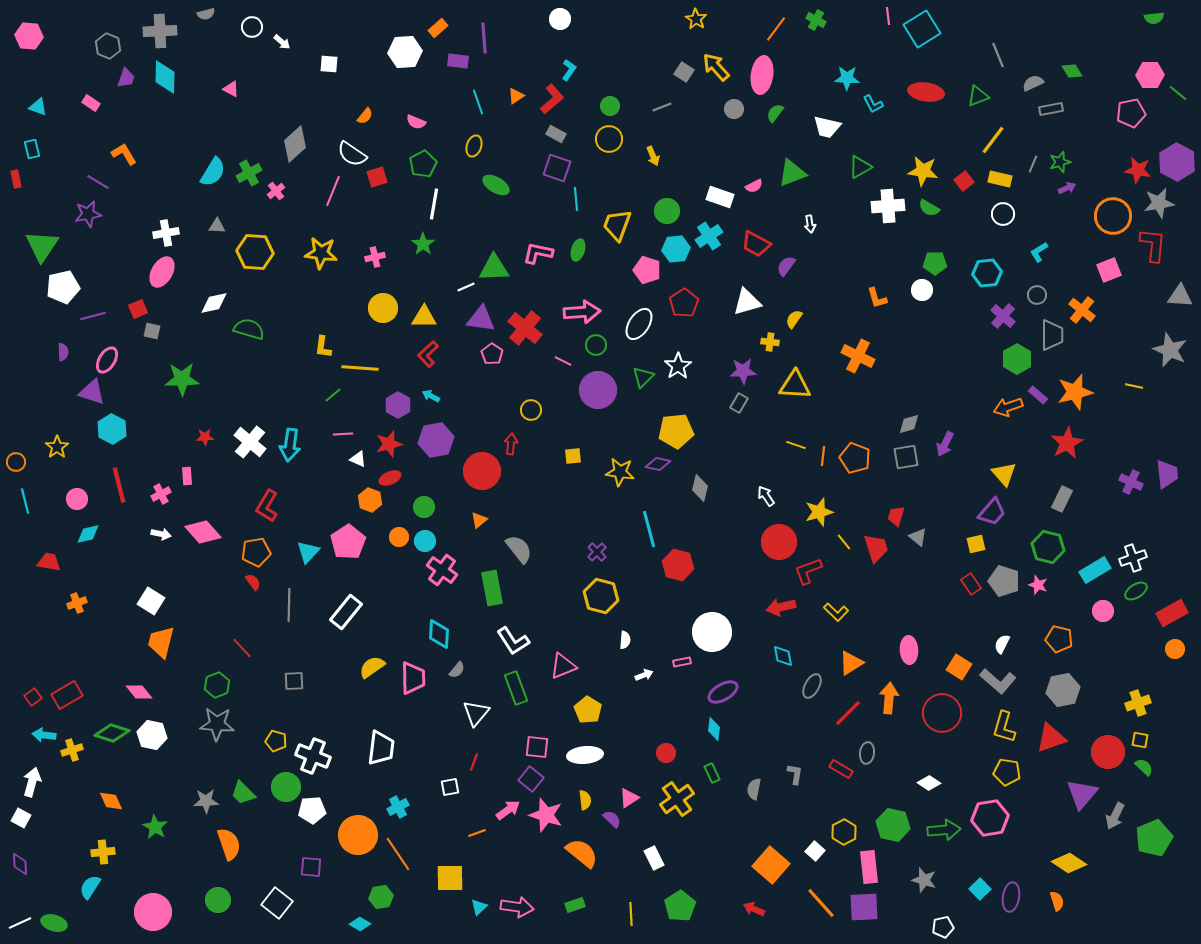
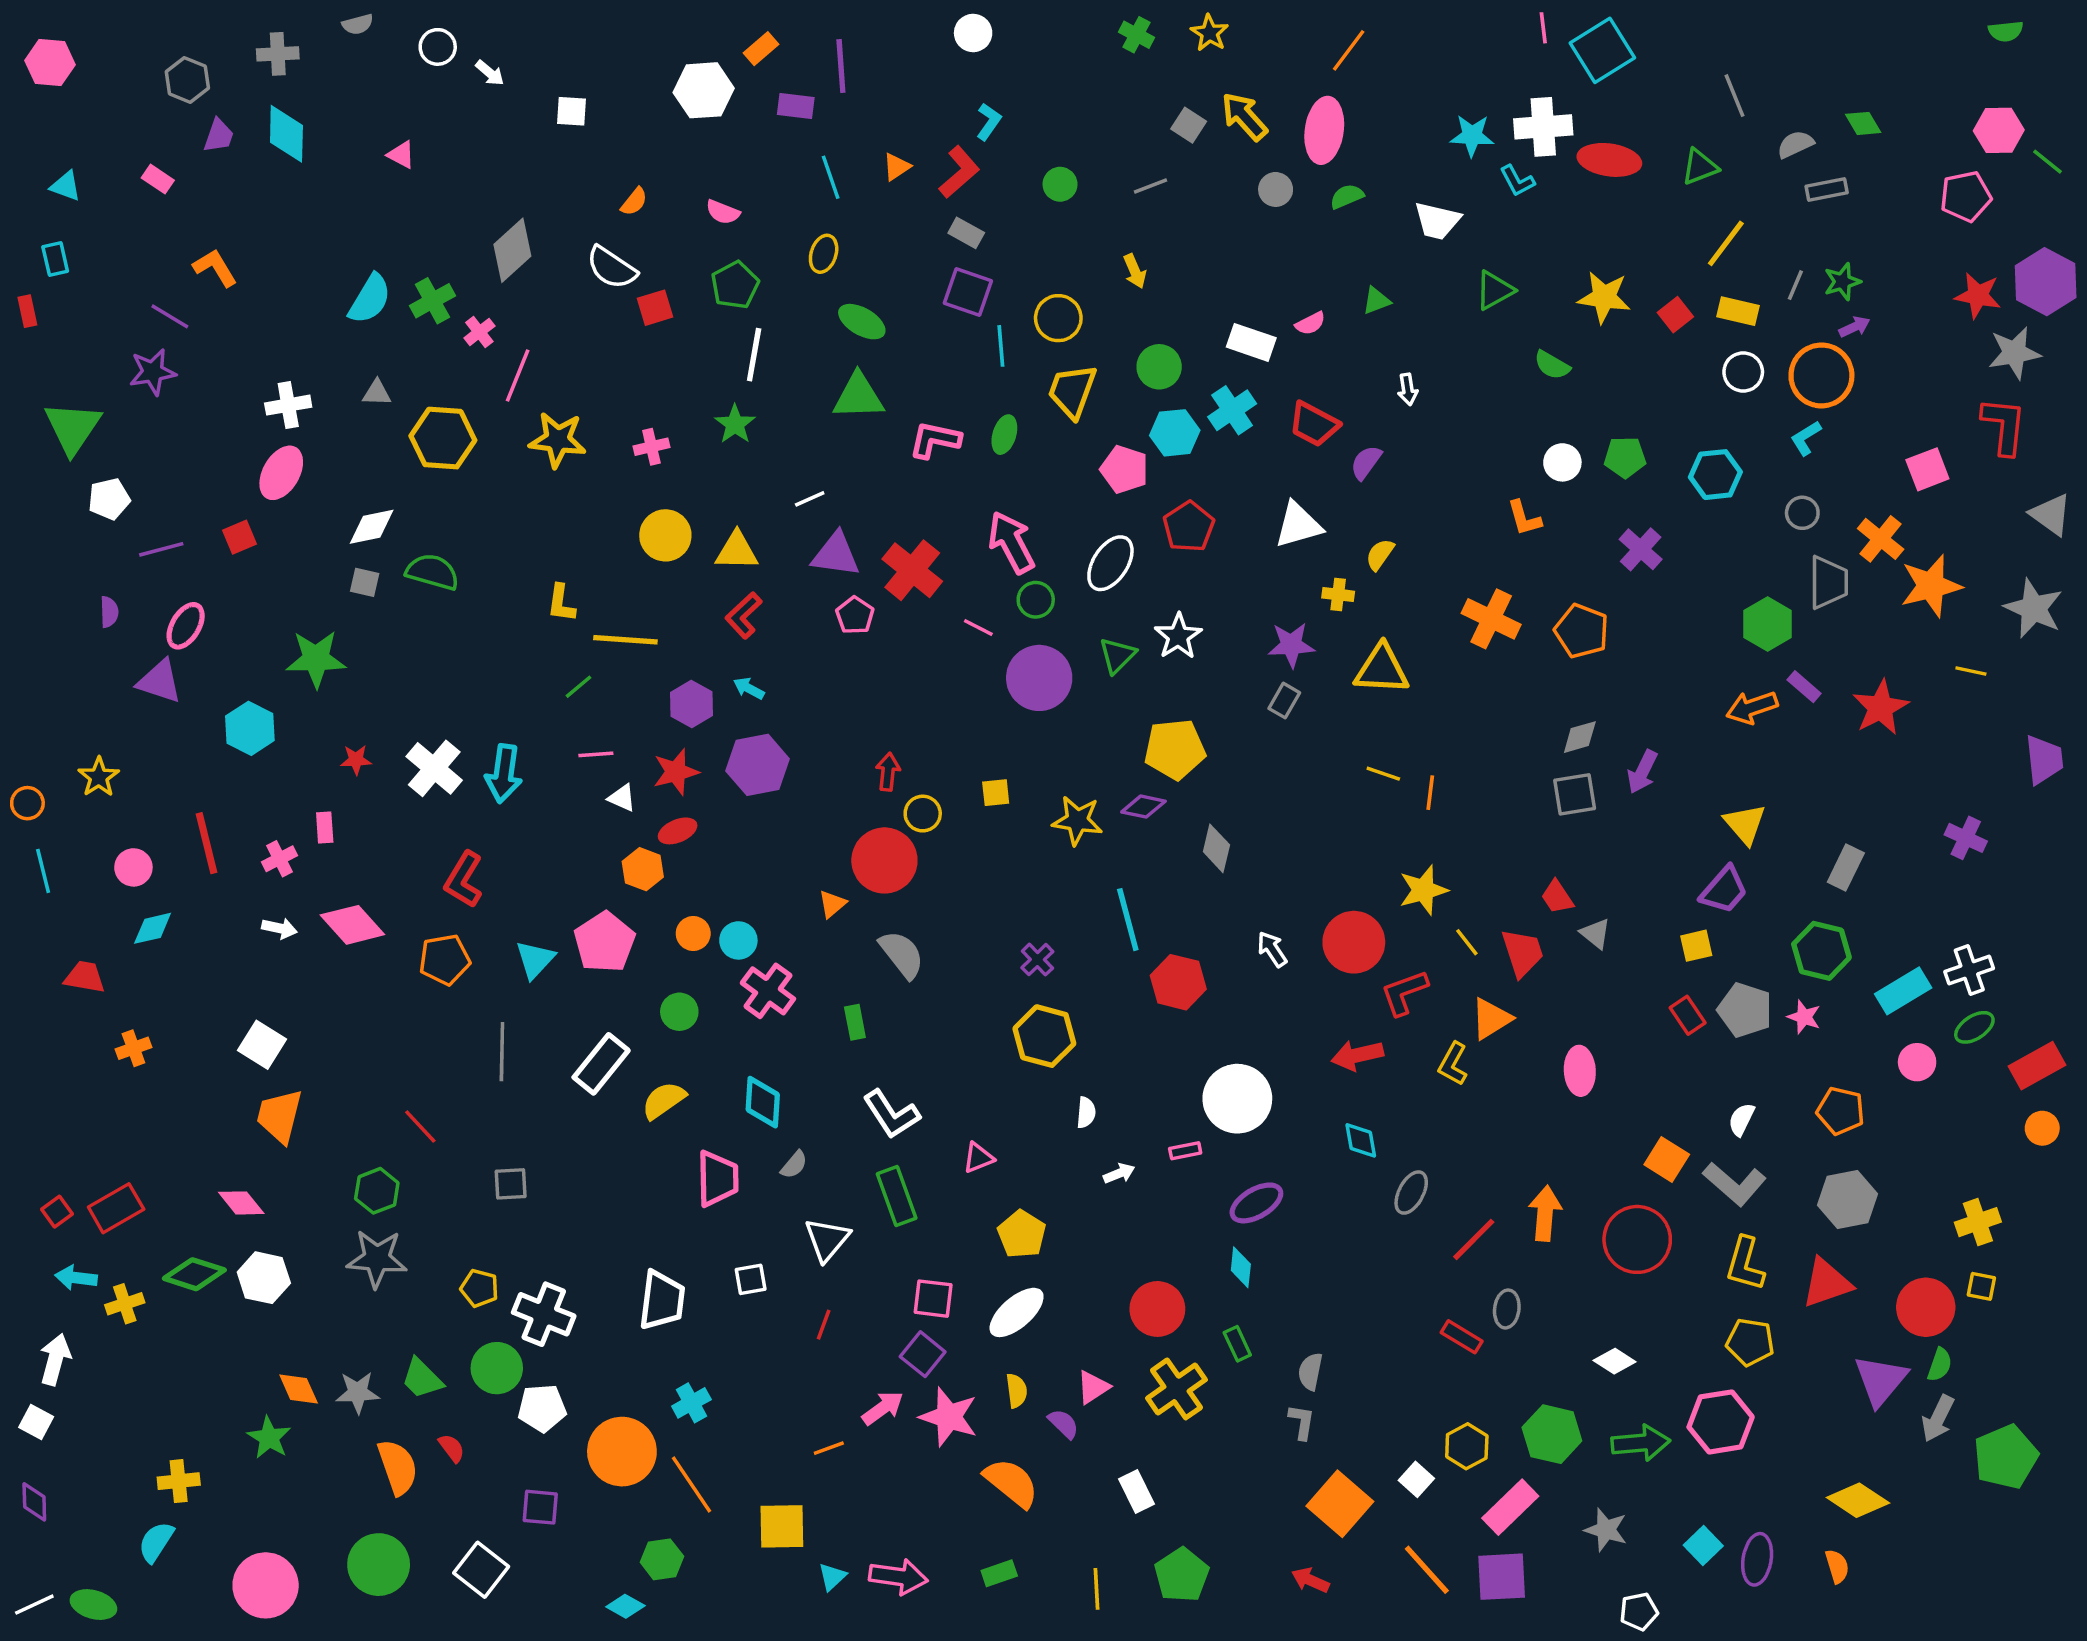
green cross: (816, 20) -> (1137, 35), moved
gray cross: (160, 31) -> (278, 54), size x0.7
green semicircle: (775, 113) -> (1347, 196), turned 30
yellow circle: (609, 139) -> (1058, 318), moved
green triangle: (792, 173) -> (1376, 301), size x0.6
pink line: (333, 191) -> (518, 375), moved
white cross: (888, 206) -> (1543, 127), moved
green semicircle: (929, 208) -> (1552, 365), moved
orange circle: (1113, 216) -> (1821, 375), moved
green triangle: (494, 268) -> (858, 396), moved
white pentagon: (63, 287) -> (109, 499), size x0.7
white circle: (922, 290) -> (1562, 462), moved
gray triangle: (1180, 296) -> (2051, 515), turned 32
pink arrow: (582, 312) -> (1011, 542), turned -114
purple cross: (1003, 316) -> (1641, 549), moved
gray square: (152, 331) -> (365, 582), moved
orange star: (1075, 392) -> (1931, 586), moved
yellow circle: (531, 410) -> (923, 814), moved
cyan hexagon: (112, 429) -> (250, 728), moved
red star: (1067, 443) -> (1881, 708), moved
orange pentagon: (855, 458) -> (1582, 631), moved
red circle: (482, 471) -> (884, 860), moved
purple trapezoid: (1167, 474) -> (2044, 760), moved
white arrow: (766, 496) -> (1272, 949), moved
green circle: (424, 507) -> (679, 1012), moved
red trapezoid: (896, 516) -> (1557, 897), turned -50
red semicircle: (253, 582) -> (452, 1448), moved
green rectangle: (492, 588) -> (855, 1022), size x0.6
yellow L-shape: (836, 612) -> (1453, 1064), turned 75
pink ellipse: (909, 650) -> (1580, 1071), moved
orange triangle: (851, 663) -> (1491, 1019), moved
pink triangle: (563, 666) -> (978, 1158), size x0.7
yellow semicircle: (372, 667) -> (664, 1100), moved
red circle: (666, 753) -> (1157, 1309), size x1.6
white ellipse: (585, 755) -> (1017, 1312), turned -36
green semicircle: (1144, 767) -> (1940, 1365), moved, turned 66
gray L-shape: (795, 774) -> (1302, 1422), moved
white square: (450, 787) -> (751, 1279), moved
orange diamond: (111, 801) -> (299, 1389), moved
pink rectangle: (869, 867) -> (1510, 1507), turned 52
green circle: (218, 900) -> (379, 1565), size x1.4

